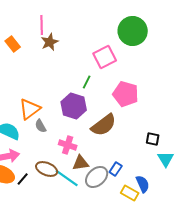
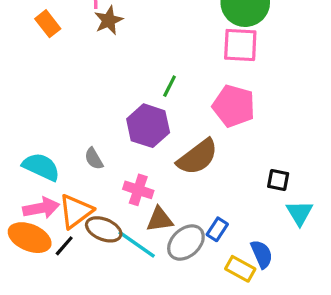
pink square: (105, 57) -> (240, 45), moved, turned 30
orange triangle: (30, 109) -> (76, 211), moved

